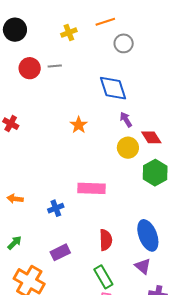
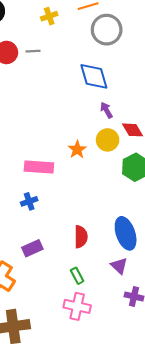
gray circle: (124, 43) -> (107, 30), size x1.5
orange star: (79, 125) -> (77, 150), moved
pink rectangle: (91, 188) -> (39, 167), moved
green rectangle: (103, 277) -> (77, 276), size x0.7

